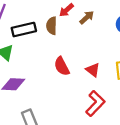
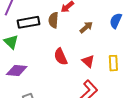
brown arrow: (87, 17) -> (86, 27), moved

